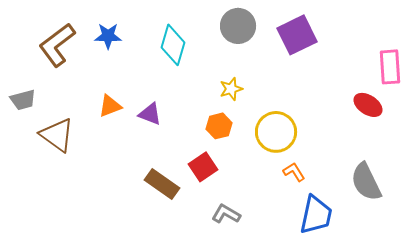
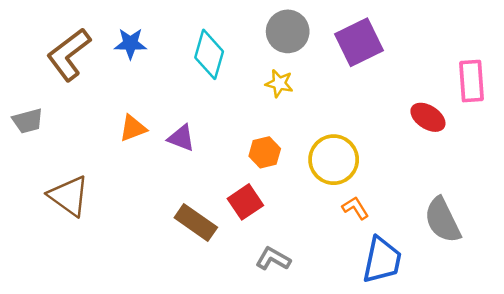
yellow star: (231, 89) -> (279, 83), moved, turned 30
red ellipse: (368, 105) -> (428, 117), moved
brown triangle: (57, 135) -> (69, 196), moved

